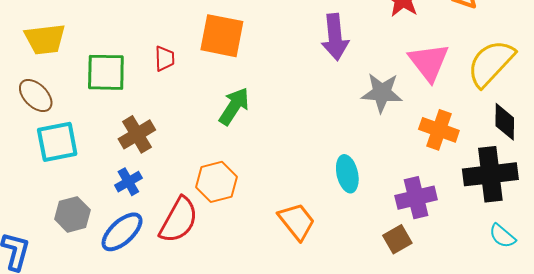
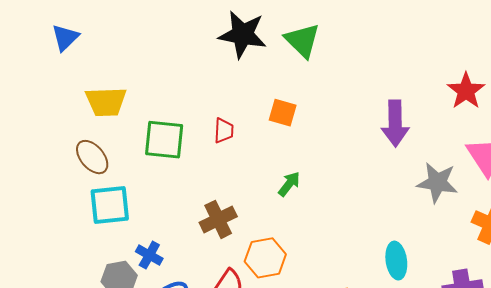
orange square: (222, 36) -> (283, 113), size x0.6
green arrow: (234, 106) -> (289, 184), size x0.7
brown cross: (137, 134) -> (218, 219), moved
blue cross: (128, 182) -> (149, 255), moved, turned -36

